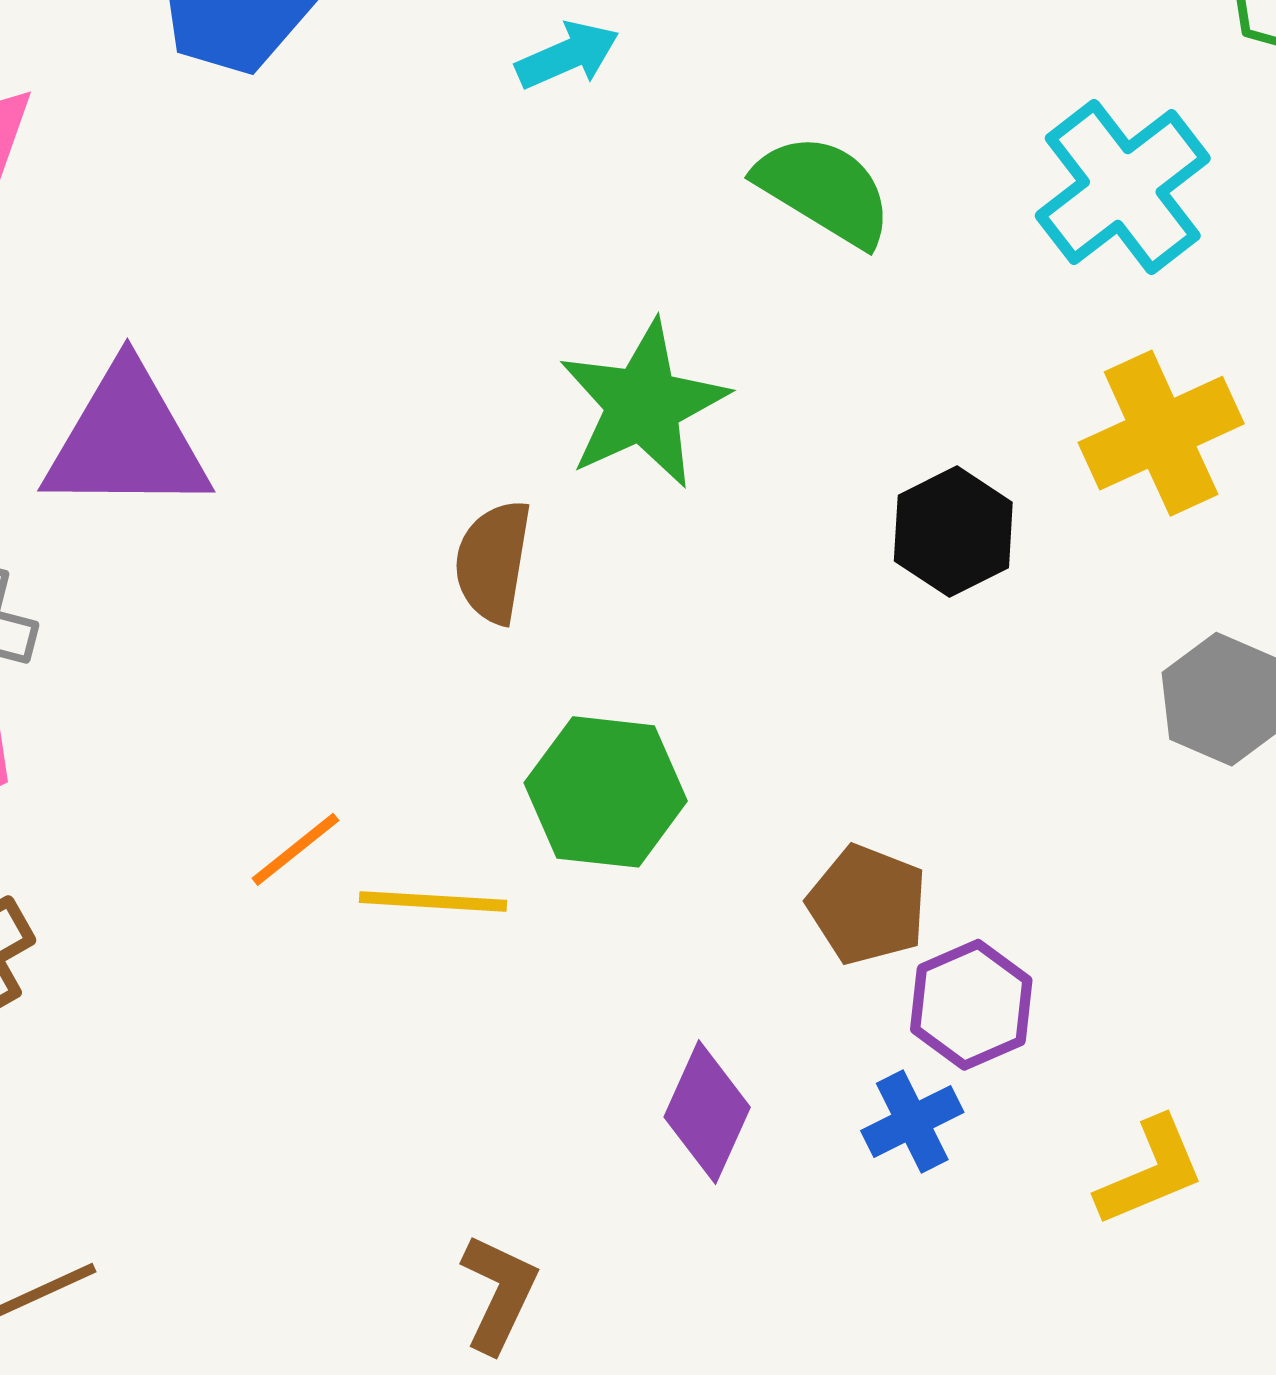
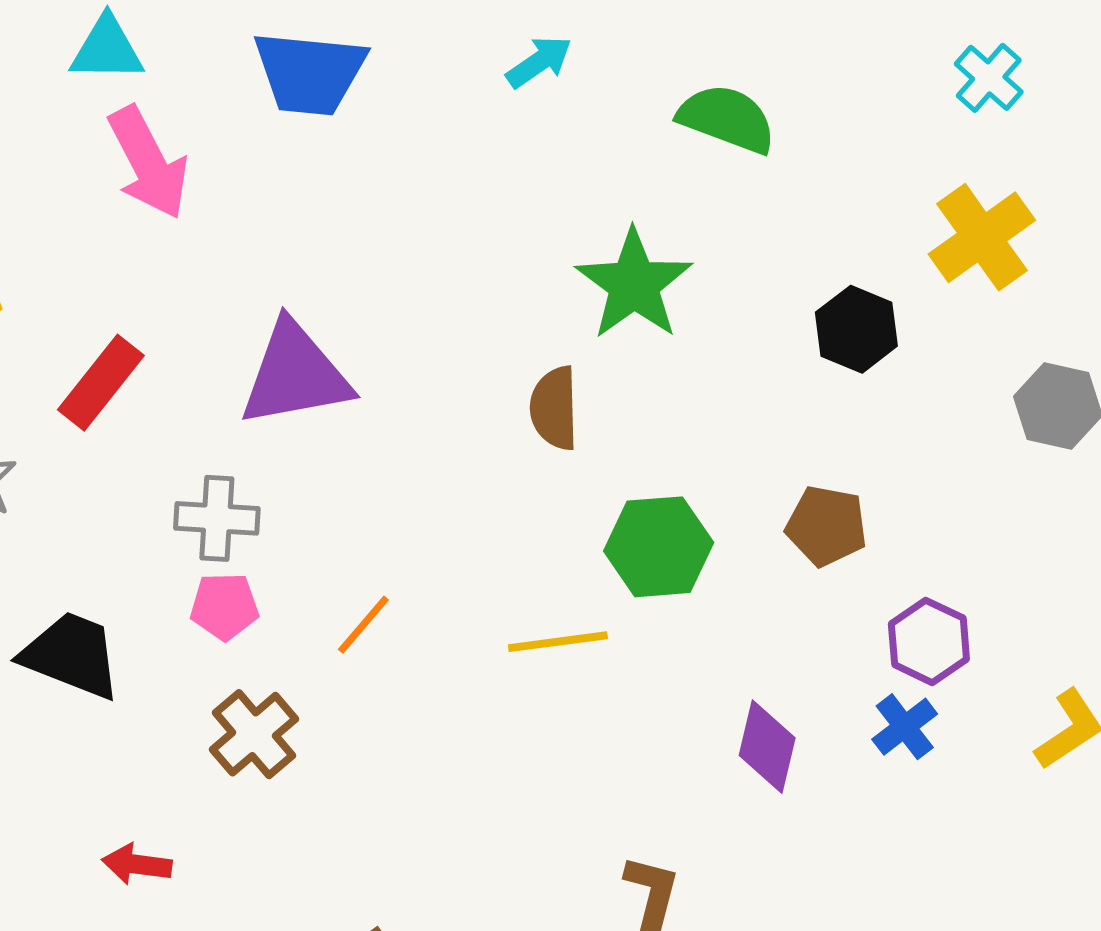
cyan cross: (1123, 187) -> (989, 78), moved, size x0.6
orange line: (295, 849) -> (363, 625), moved
brown pentagon: (867, 905) -> (826, 526), moved

